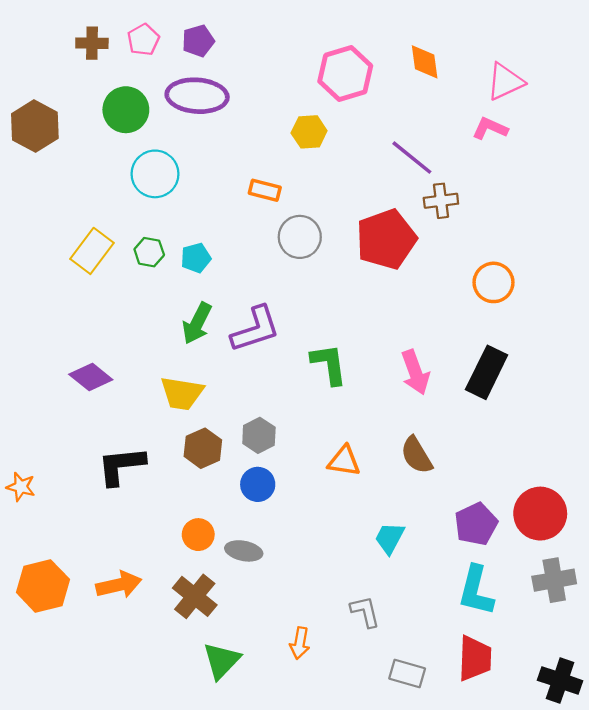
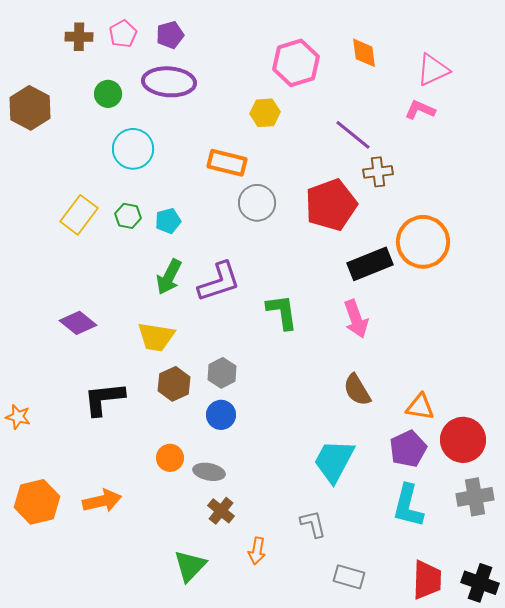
green circle: (126, 110) -> (108, 94), size x0.7
orange rectangle: (265, 190) -> (227, 163), size x1.4
orange circle: (494, 282) -> (423, 242), size x1.5
black rectangle: (487, 372) -> (370, 264), moved, turned 42
orange triangle: (344, 461) -> (420, 407), moved
cyan trapezoid: (390, 538) -> (334, 461), size x1.6
brown cross: (195, 596) -> (221, 511), moved, size x0.7
red trapezoid: (475, 658) -> (427, 580), moved

